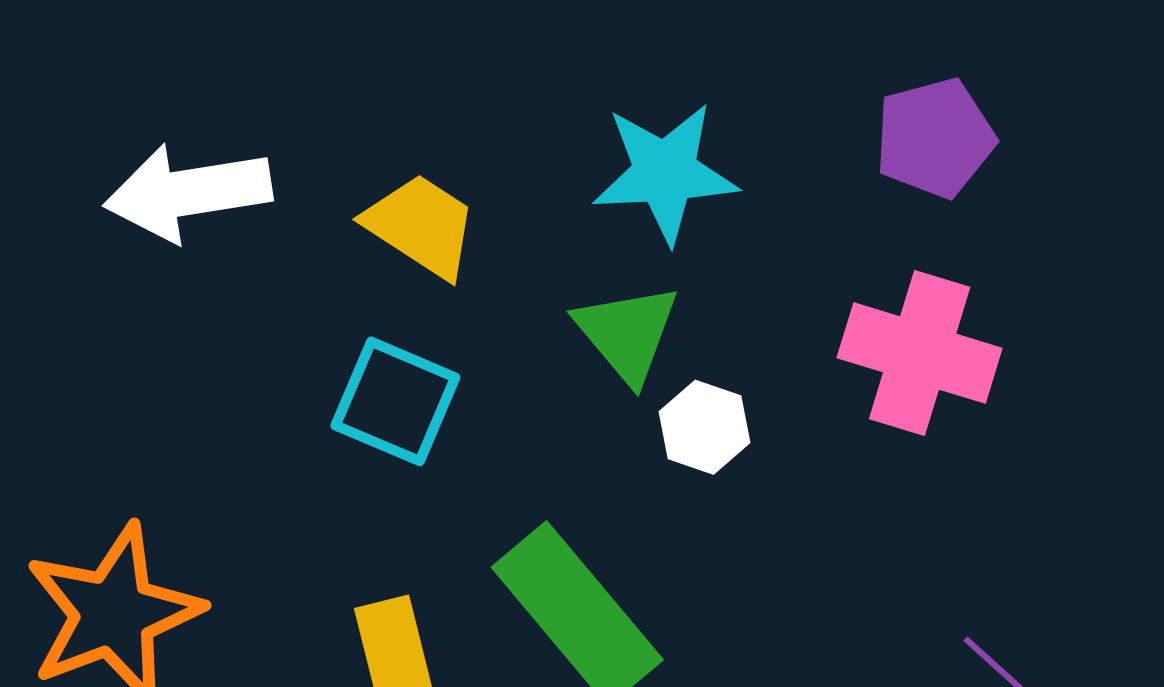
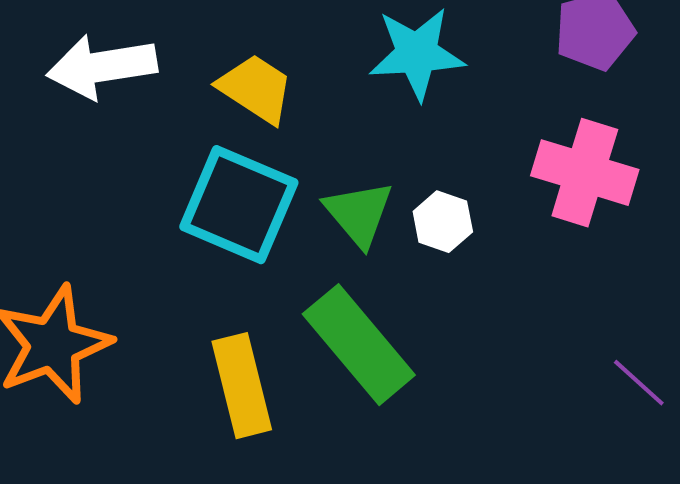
green triangle: (627, 333) -> (359, 214), moved
cyan square: (395, 401) -> (239, 205), size x1.4

